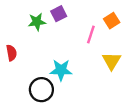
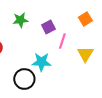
purple square: (59, 14) -> (48, 27), moved
pink line: (91, 34) -> (62, 41), moved

